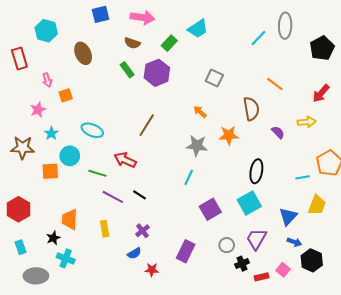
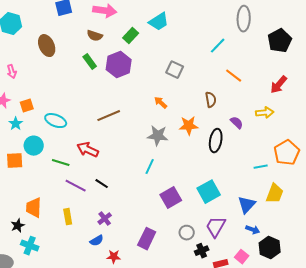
cyan line: (258, 38) -> (218, 46), moved
orange square: (66, 95) -> (27, 106), moved
brown semicircle: (251, 109) -> (211, 100), size x0.7
brown line: (147, 125) -> (109, 116), turned 35
black ellipse: (256, 171) -> (216, 141), moved

